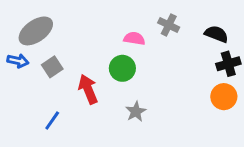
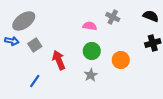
black semicircle: (216, 34) -> (151, 16), moved
green circle: (122, 68) -> (92, 51), moved
orange circle: (224, 97) -> (121, 60), moved

